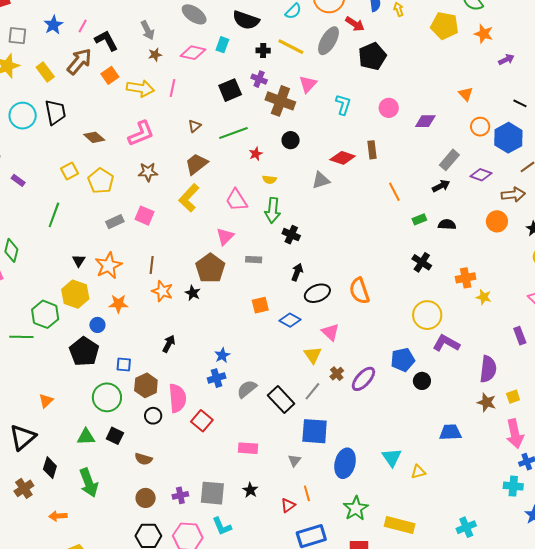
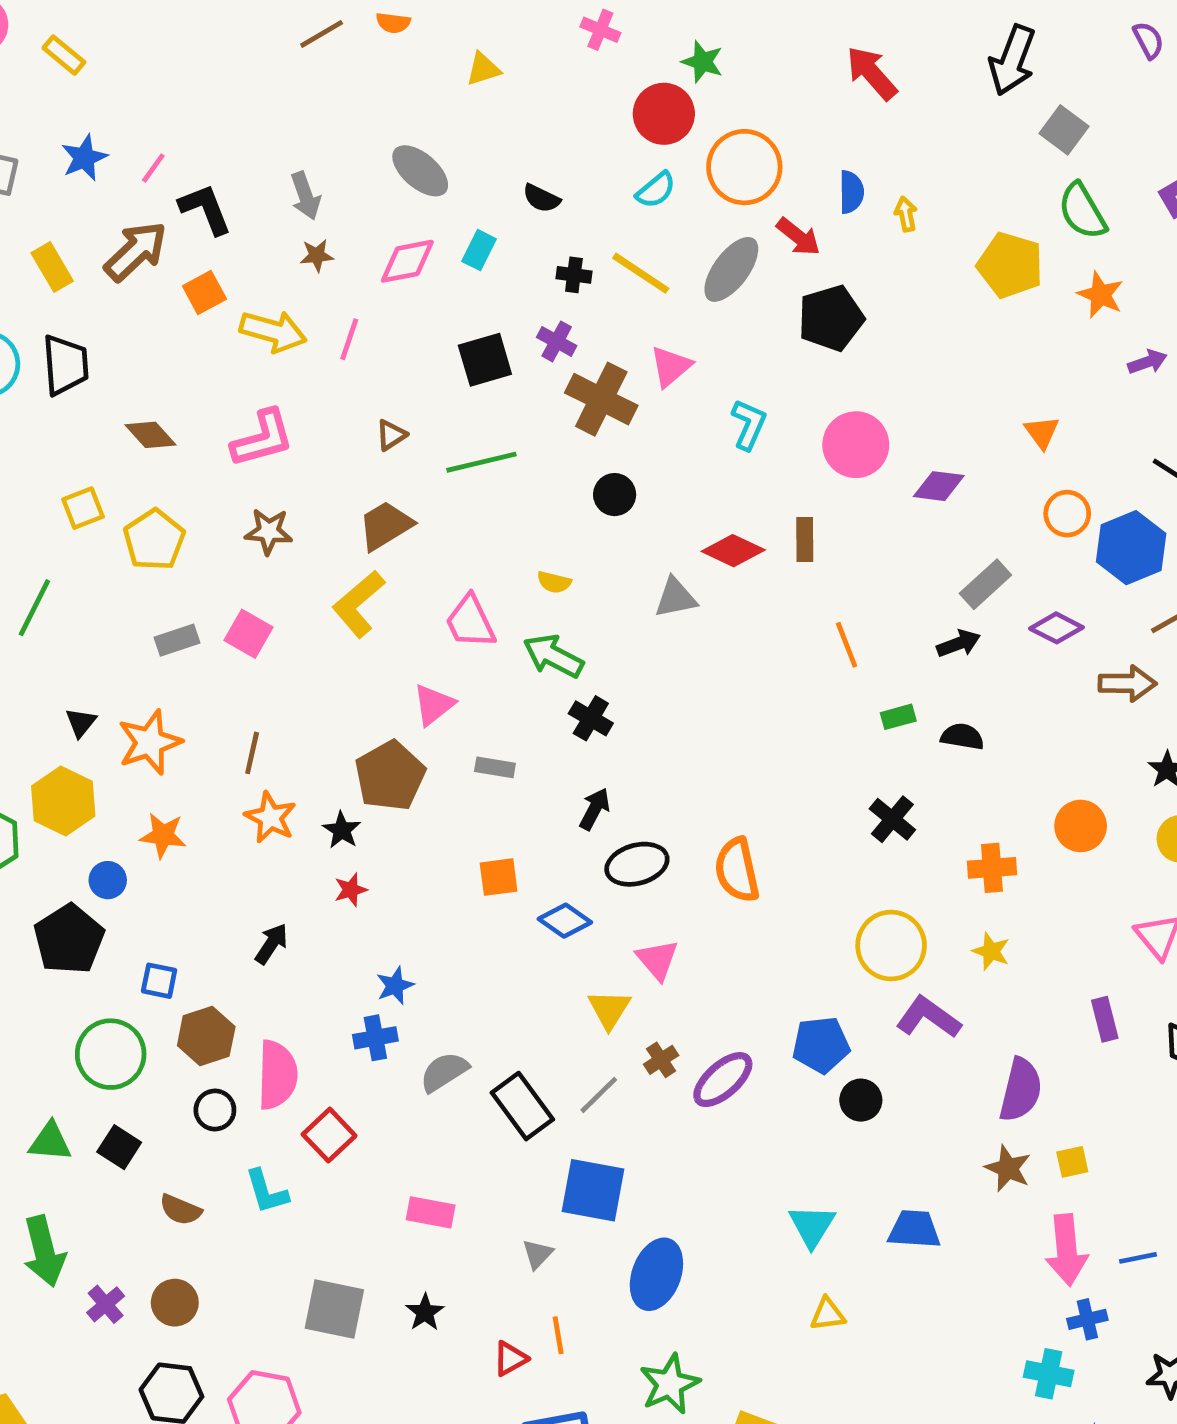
black semicircle: (246, 20) -> (541, 198), size x0.6
pink diamond: (193, 53) -> (407, 261), turned -30
pink circle: (389, 108) -> (856, 445), size x1.4
red star: (256, 154) -> (351, 890), moved
green arrow: (273, 210) -> (553, 656), turned 105
orange circle: (497, 221) -> (1081, 826), moved
yellow star: (484, 297) -> (991, 951), moved
cyan triangle: (392, 457) -> (812, 1226), moved
purple cross: (180, 495) -> (106, 1304), moved, turned -35
cyan L-shape: (222, 526) -> (266, 1192), moved

